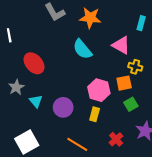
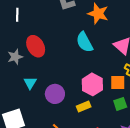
gray star: (16, 87) -> (15, 57), moved
yellow rectangle: (95, 114) -> (84, 107), turned 40

